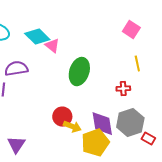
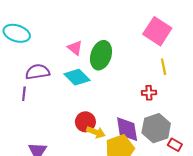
pink square: (131, 30) -> (157, 31), size x1.5
cyan diamond: (37, 37) -> (77, 77), moved
green ellipse: (79, 72) -> (101, 55), moved

